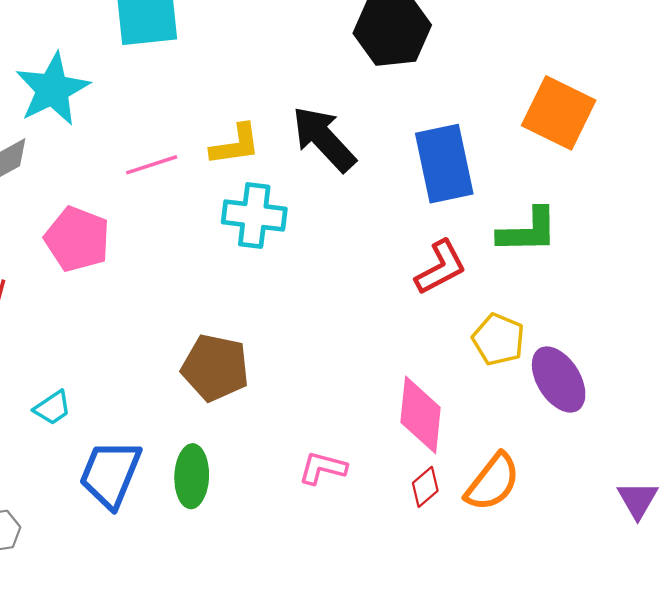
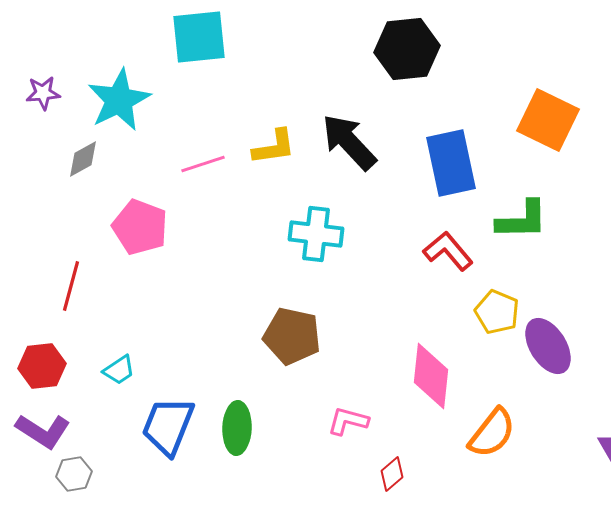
cyan cross: (254, 216) -> (316, 234), moved
red L-shape: (441, 267) -> (448, 251), turned -102
brown pentagon: (215, 368) -> (292, 336), moved
red diamond: (425, 487) -> (392, 474), moved

